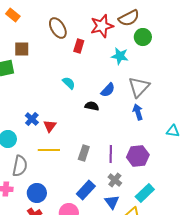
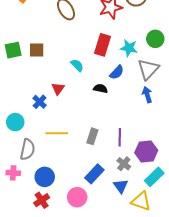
green circle: (143, 37) -> (155, 39), moved
red rectangle: (79, 46) -> (103, 45), moved, size x1.5
brown square: (22, 49) -> (37, 50), moved
cyan star: (120, 56) -> (129, 48), moved
red triangle: (50, 126) -> (58, 89), moved
purple hexagon: (138, 156) -> (146, 152), moved

